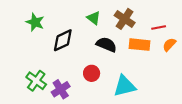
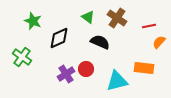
orange rectangle: (139, 45) -> (144, 68), moved
green cross: (36, 81) -> (22, 57), moved
purple cross: (61, 89) -> (66, 74), moved

